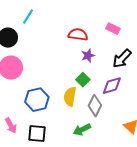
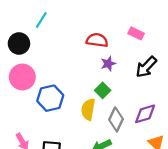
purple diamond: (112, 86) -> (145, 114), moved
blue hexagon: (37, 100) -> (50, 98), moved

